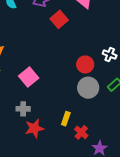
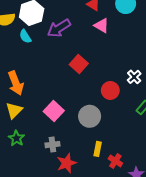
red square: (59, 19) -> (79, 64), moved
white cross: (110, 55) -> (134, 77), turned 32
gray circle: (88, 88) -> (90, 116), moved

